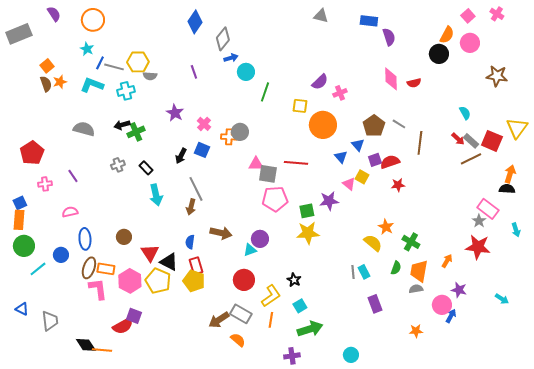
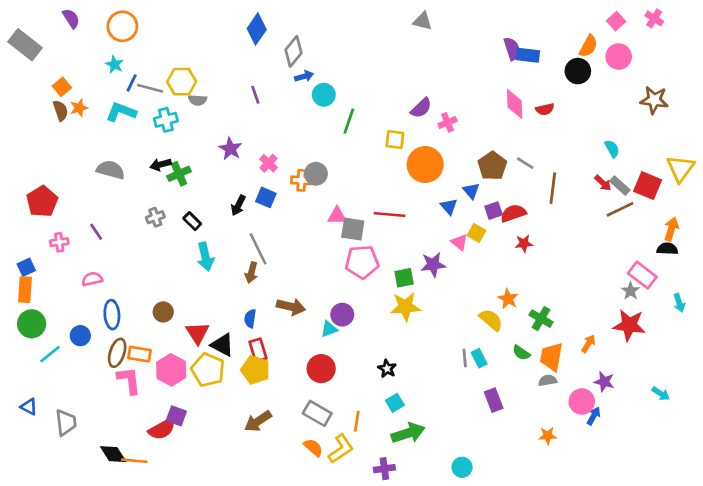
blue rectangle: (369, 21) -> (528, 55), moved
gray rectangle: (19, 34) -> (25, 45), turned 60
green semicircle: (396, 268) -> (521, 353), turned 104
yellow L-shape: (271, 296) -> (341, 449), moved
brown arrow: (219, 320) -> (258, 421), moved

